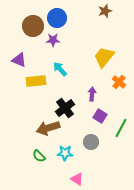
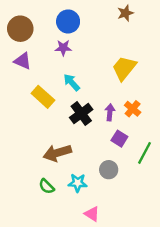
brown circle: (33, 26) -> (20, 29), moved
purple triangle: (19, 60) -> (23, 61), moved
yellow rectangle: (36, 81) -> (43, 97), turned 48
orange cross: (119, 82) -> (133, 109), moved
black cross: (65, 108) -> (81, 114), moved

